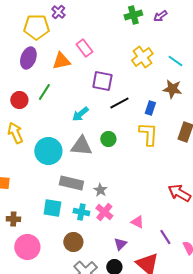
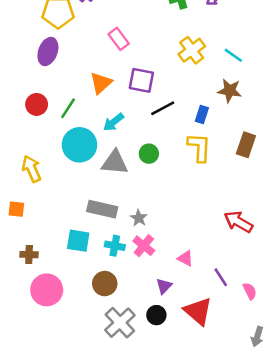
orange triangle: (61, 61) -> (101, 83), moved, turned -30
green line: (44, 92) -> (68, 108), moved
yellow arrow: (15, 133) -> (32, 169), moved
cyan circle: (48, 151) -> (79, 145), moved

